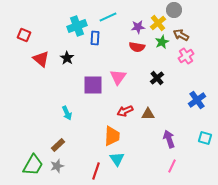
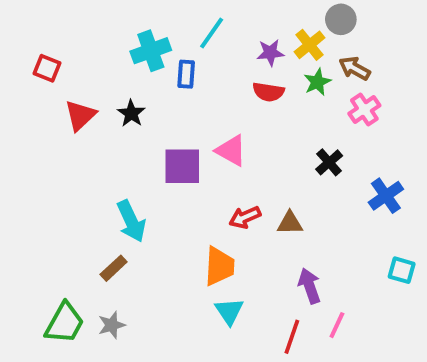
cyan line: (108, 17) -> (212, 33), turned -30
red triangle: (41, 59) -> (80, 115), turned 36
pink triangle: (118, 77) -> (231, 151), turned -36
black cross: (157, 78) -> (329, 162), moved
cyan arrow: (67, 113) -> (131, 221), size x1.5
purple arrow: (169, 139) -> (310, 286), moved
brown rectangle: (58, 145) -> (114, 268), moved
red line: (96, 171) -> (292, 337), moved

